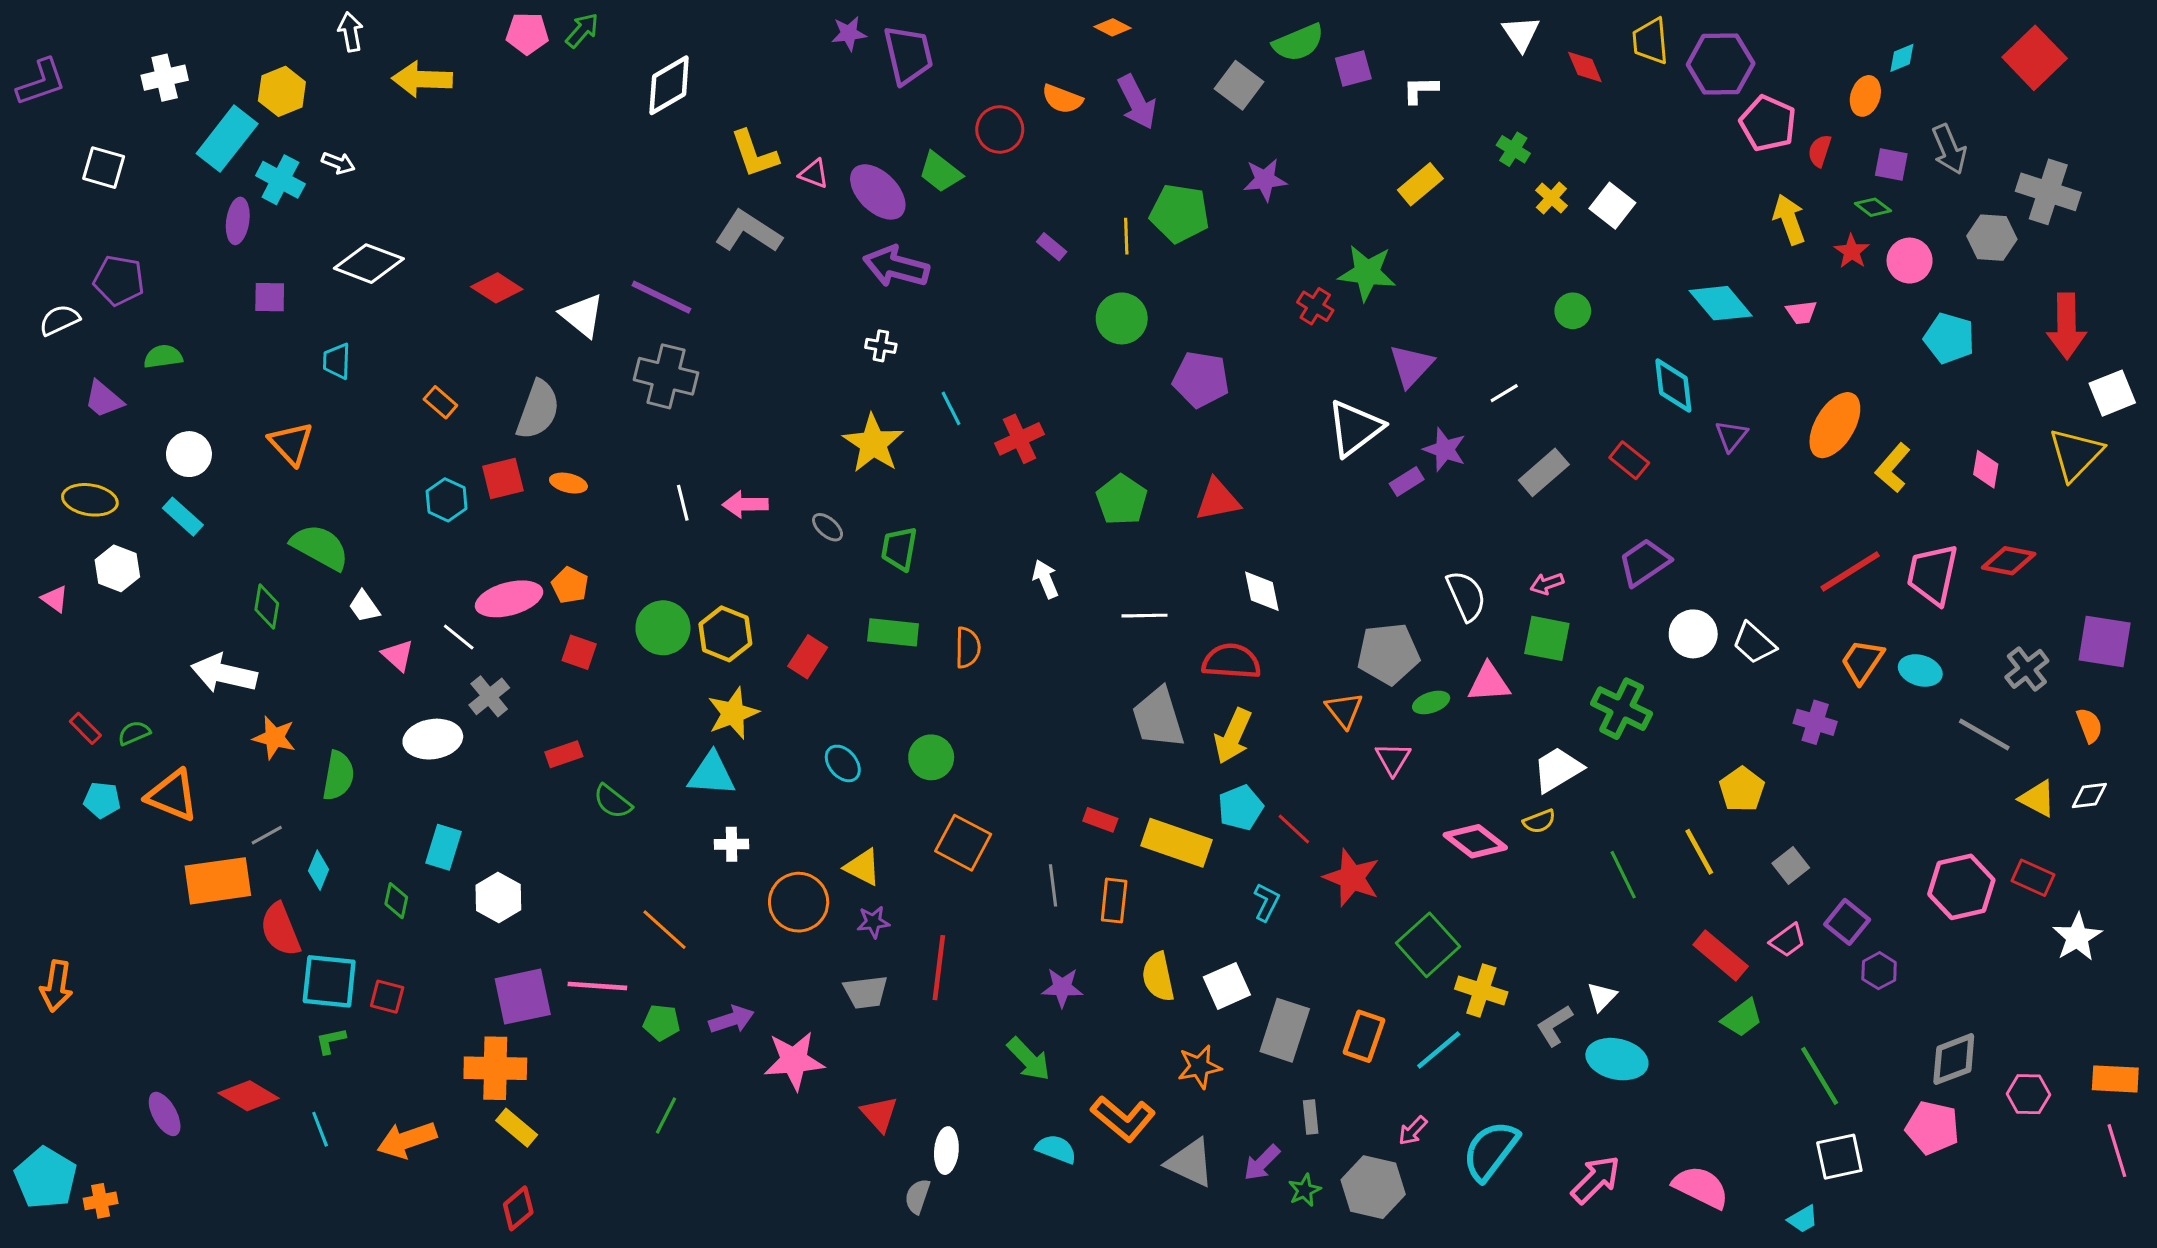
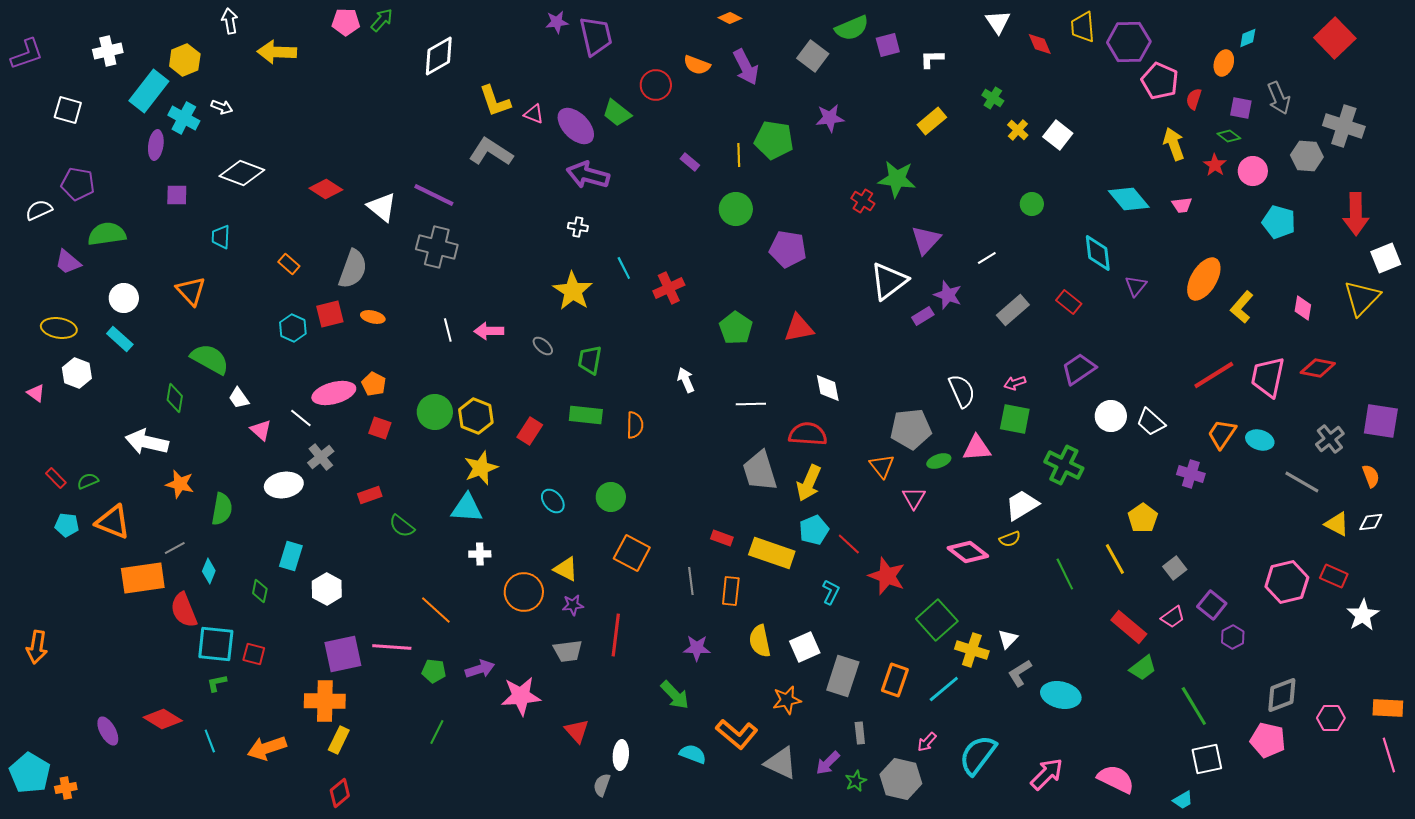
green semicircle: (163, 357) -> (107, 234), size x1.5
white triangle: (1602, 997) -> (1008, 639), moved
yellow rectangle: (517, 1128) -> (339, 740), turned 76

